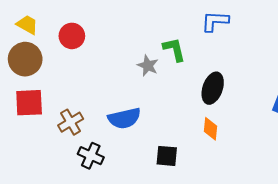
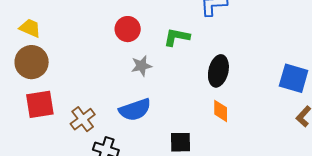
red circle: (72, 36) -> (128, 29), moved
green L-shape: (174, 49) -> (177, 37), turned -60
gray star: (148, 66) -> (141, 66), moved, turned -30

